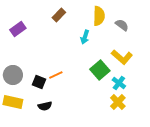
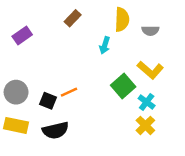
gray semicircle: (122, 25) -> (150, 31), turned 144
black semicircle: (45, 106) -> (55, 130), size x1.5

